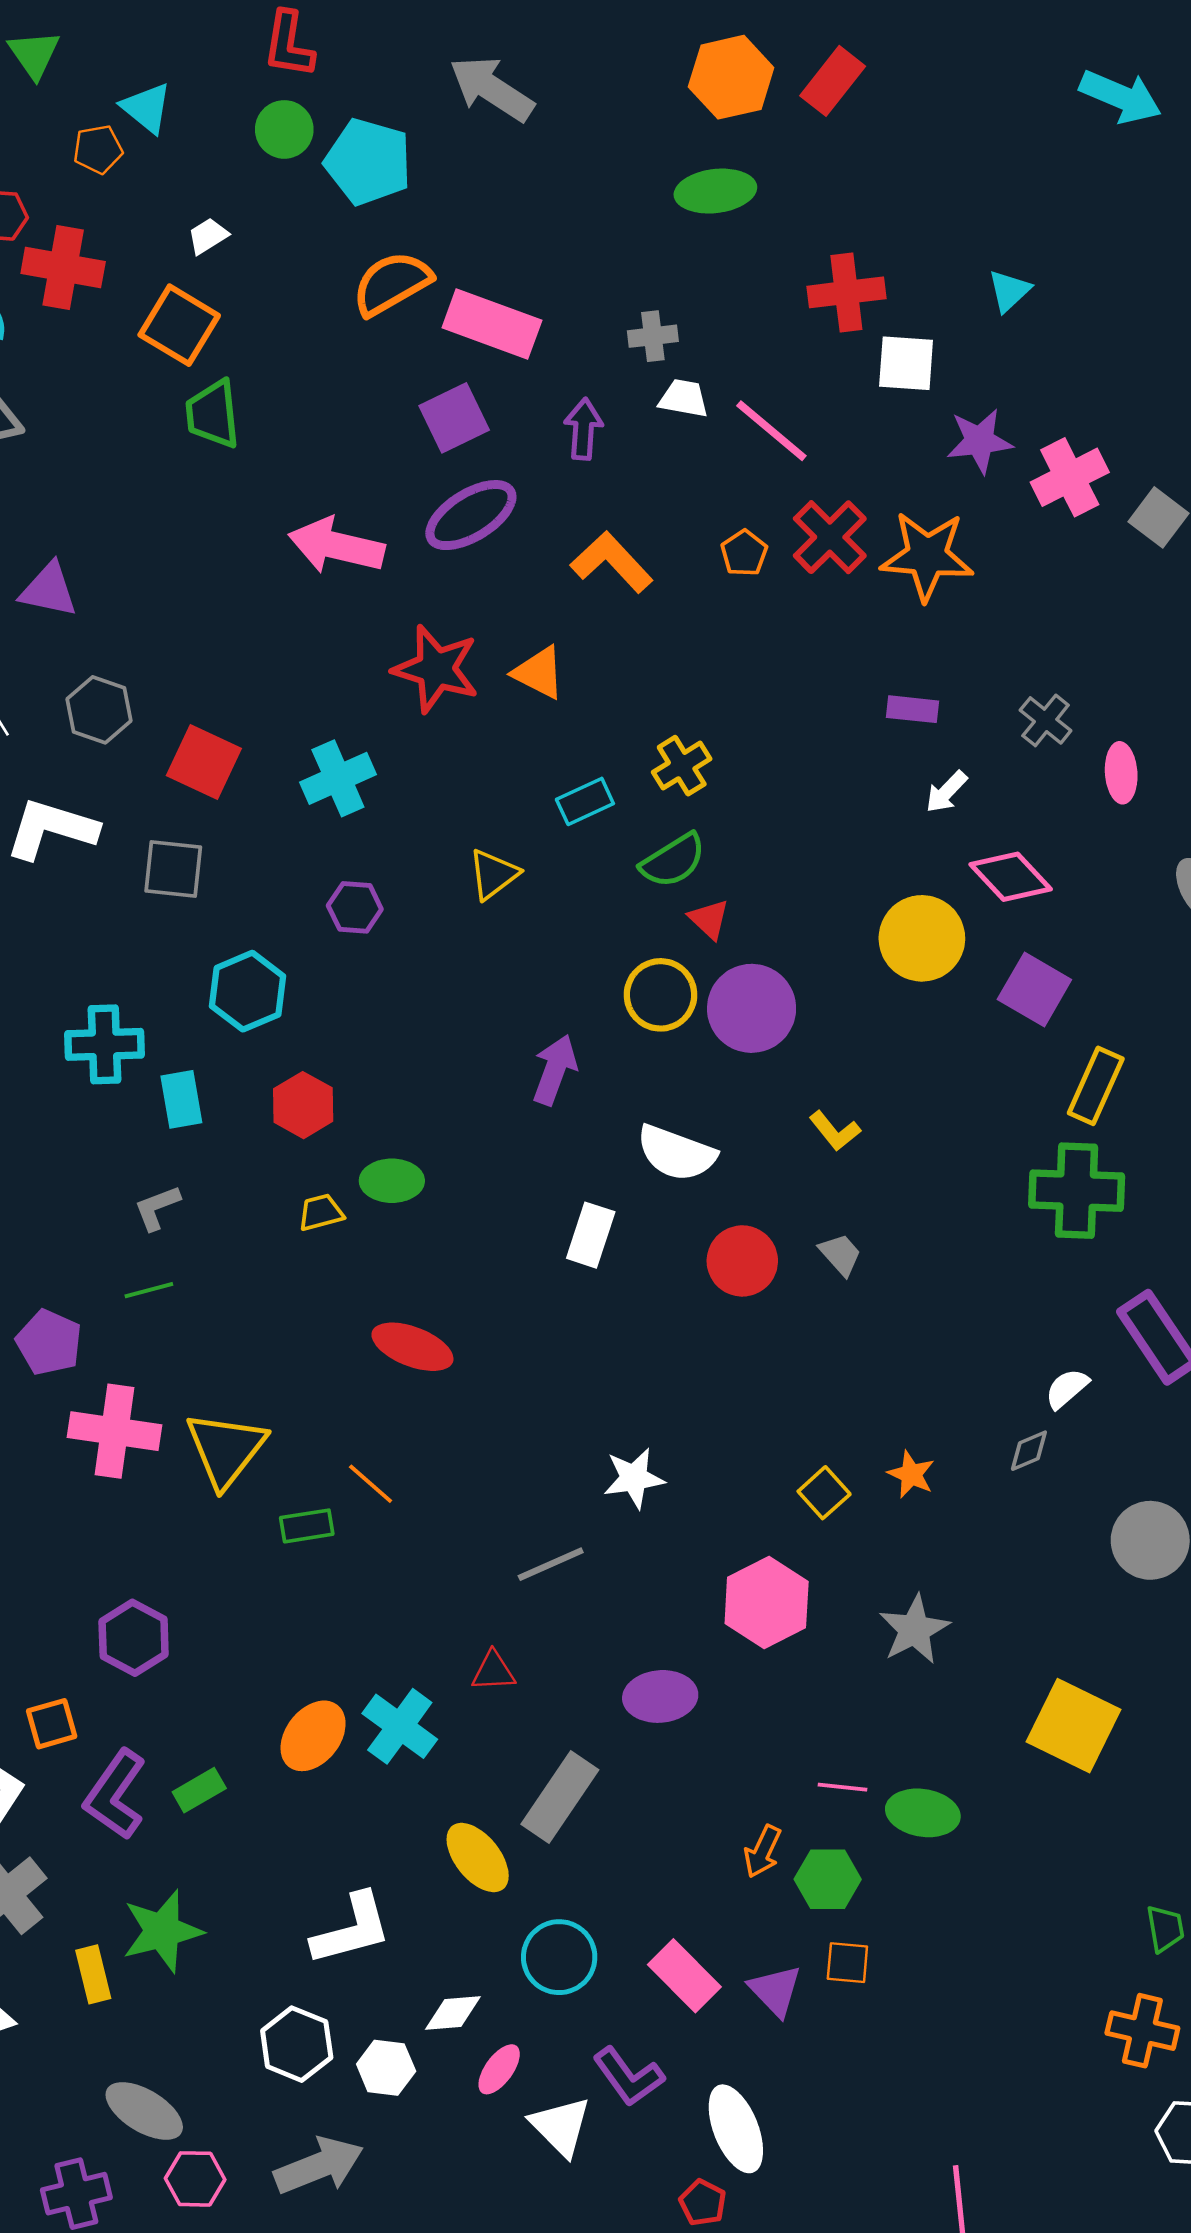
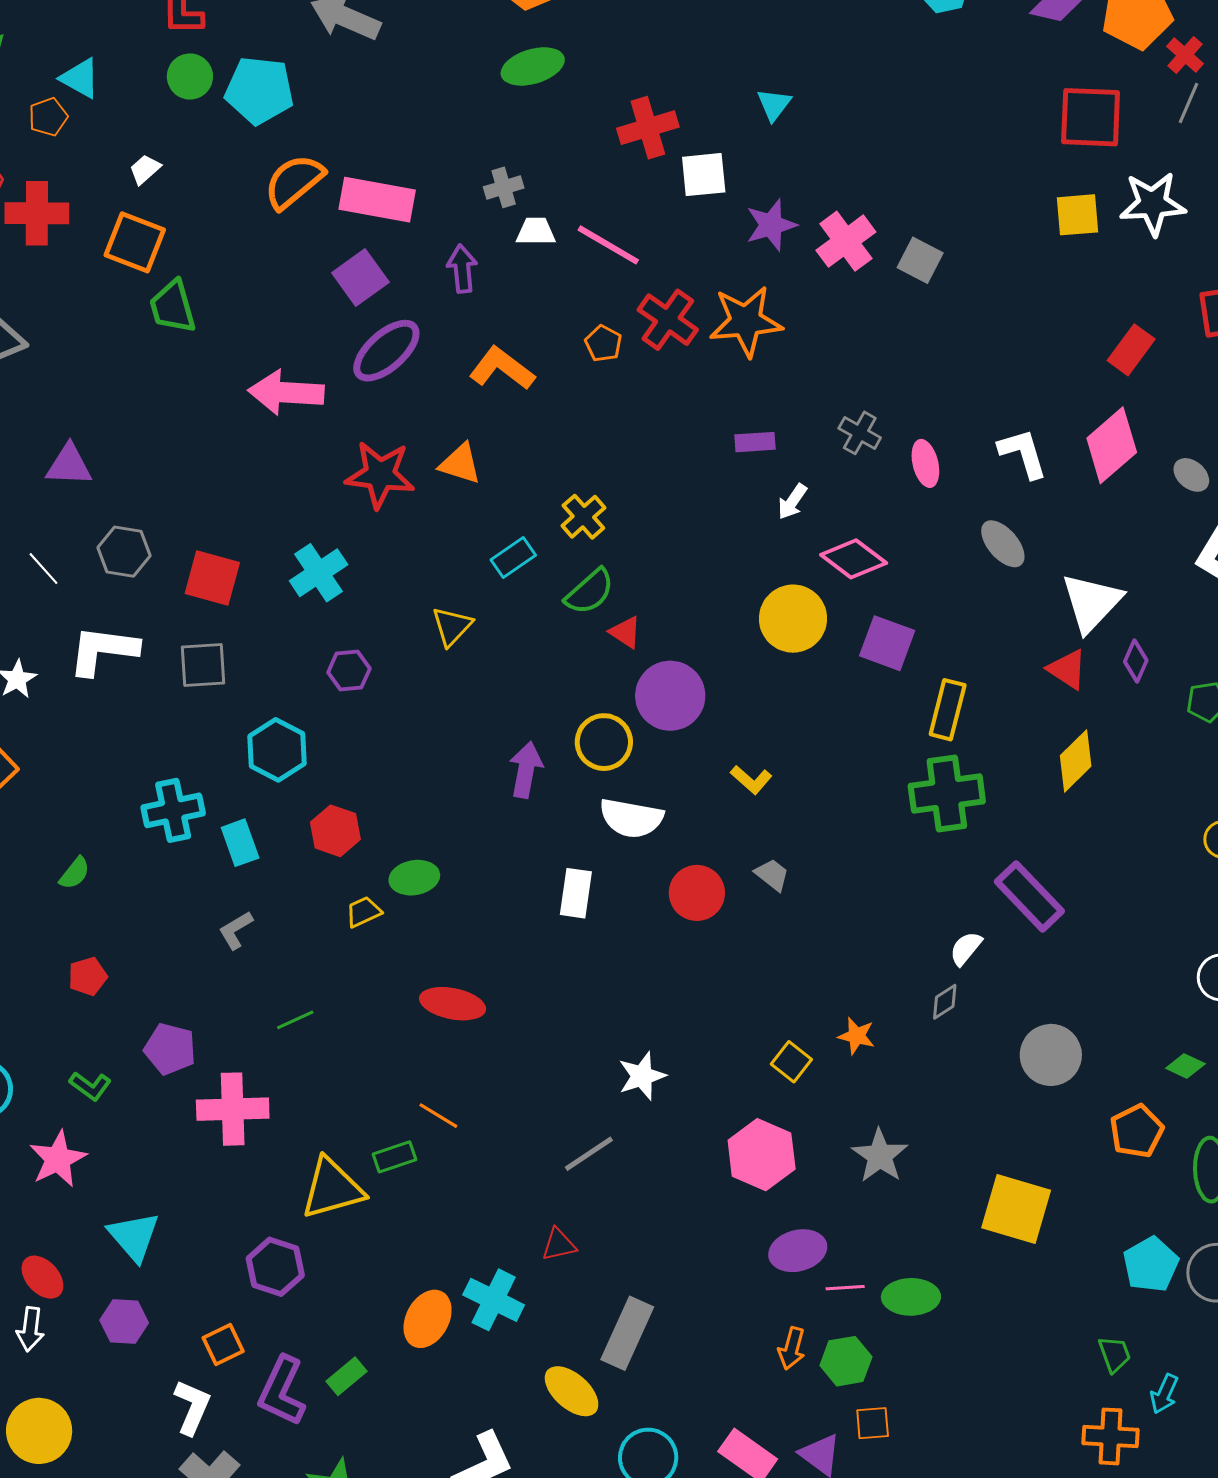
yellow circle: (661, 995) -> (604, 742), moved
green line: (149, 1290) -> (295, 1020), moved
yellow triangle: (226, 1449) -> (332, 1188), moved, turned 46
purple ellipse: (660, 1696) -> (798, 1251), moved

